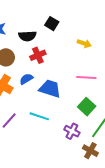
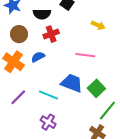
pink line: (86, 78) -> (85, 55), moved
blue trapezoid: (50, 89) -> (72, 83), moved
purple cross: (72, 131) -> (48, 122), moved

